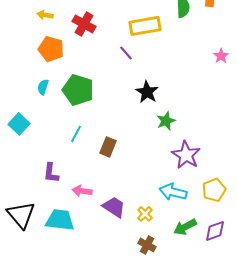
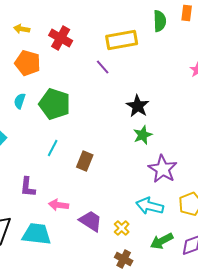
black star: (147, 92) -> (138, 106), moved

